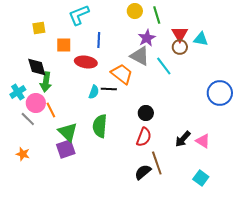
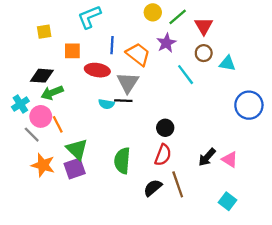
green line: (157, 15) -> (178, 17), turned 66
red triangle: (180, 34) -> (204, 26), moved
cyan triangle: (201, 39) -> (227, 63), moved
gray triangle: (140, 56) -> (128, 83), moved, turned 35
black diamond: (37, 67) -> (42, 76), turned -70
orange trapezoid: (122, 74) -> (138, 54), moved
green arrow: (46, 82) -> (52, 93), turned 60
cyan semicircle: (94, 92) -> (106, 104), turned 80
green semicircle: (100, 126) -> (122, 161), moved
orange star: (23, 154) -> (43, 165), moved, size x1.5
black semicircle: (143, 172) -> (153, 188), moved

